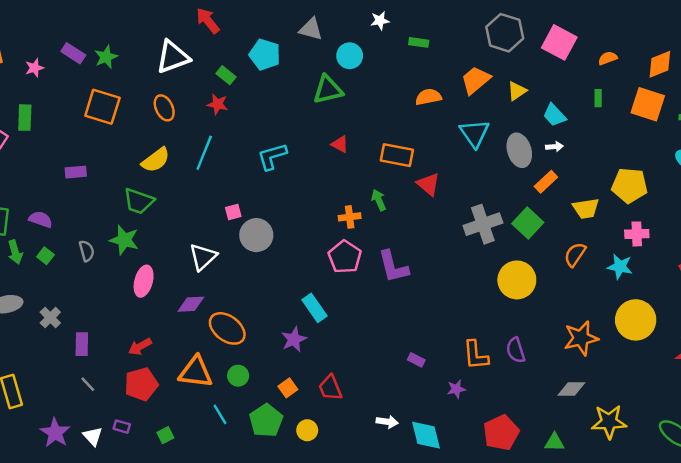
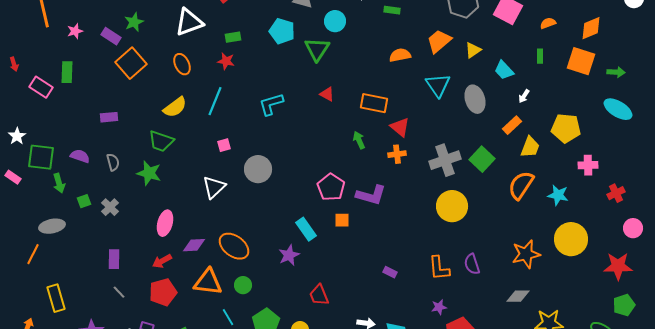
purple rectangle: (73, 53) -> (111, 36), moved
cyan pentagon: (265, 55) -> (282, 31), moved
green rectangle: (226, 75) -> (233, 37), turned -49
green triangle: (328, 90) -> (317, 49), turned -44
orange square: (102, 107) -> (131, 63), turned 32
white arrow: (554, 147) -> (524, 96), moved, turned 128
orange rectangle: (546, 182) -> (512, 125), moved
yellow trapezoid: (586, 208) -> (530, 147), turned -60
pink square: (233, 212) -> (224, 145), moved
orange cross: (350, 217) -> (397, 154), moved
pink cross: (637, 234) -> (588, 165), moved
gray semicircle: (87, 251) -> (113, 162), moved
orange semicircle: (575, 255) -> (521, 185), size x1.4
green square: (45, 256) -> (84, 201), moved, turned 32
purple L-shape: (393, 267) -> (371, 195), turned -60
yellow circle: (517, 280) -> (452, 206), moved
pink ellipse: (144, 281) -> (165, 223), moved
purple diamond: (191, 304) -> (194, 245), moved
gray cross: (50, 318) -> (110, 207), moved
orange square: (288, 388) -> (342, 220), moved, turned 35
purple star: (456, 389) -> (439, 307), moved

